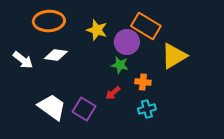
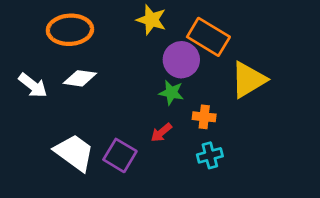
yellow star: (97, 30) -> (151, 20), moved

